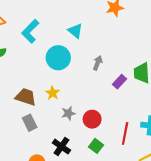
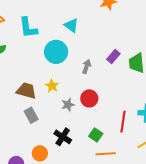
cyan L-shape: (30, 31) -> (28, 28), turned -50
gray arrow: (98, 63) -> (87, 67), moved
purple rectangle: (120, 82) -> (113, 56), moved
red circle: (92, 119) -> (89, 98), moved

